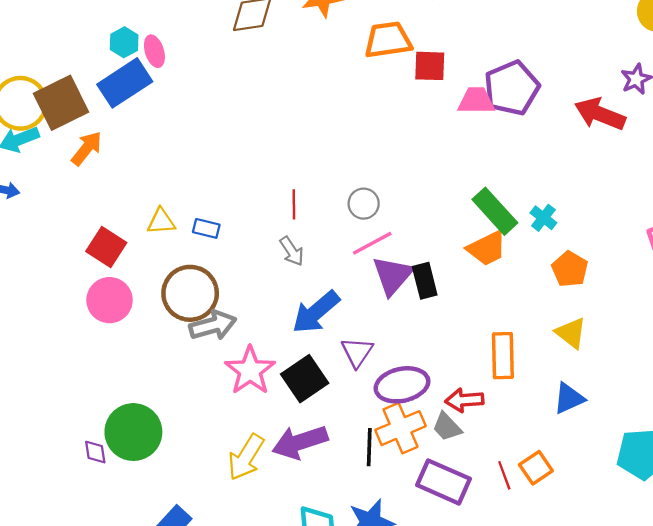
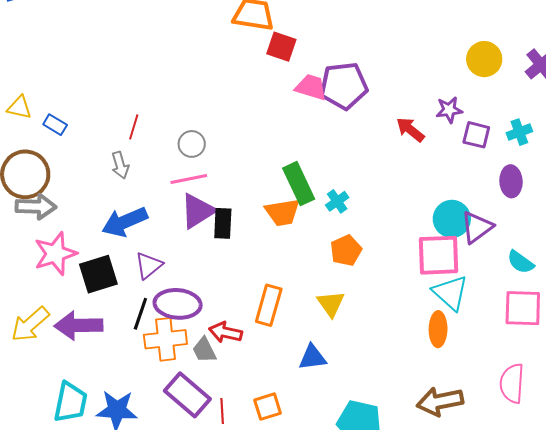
red arrow: (600, 114) -> (410, 130), size x0.7
black line: (369, 447) -> (140, 314), moved
red line: (504, 475) -> (222, 411), moved

